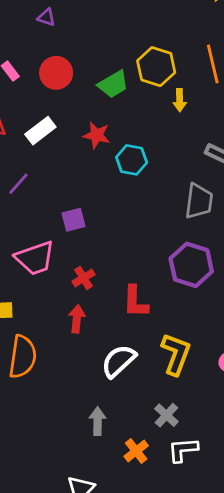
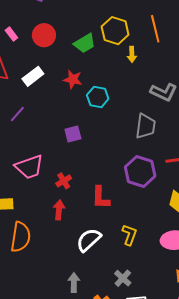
purple square: (74, 220) -> (73, 134), moved
yellow L-shape: (176, 354) -> (129, 235), size x0.7

